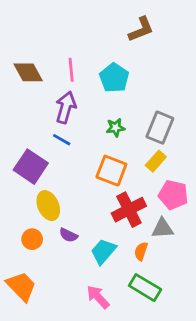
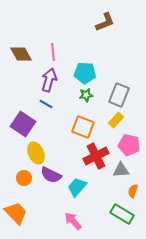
cyan pentagon: (114, 78) -> (85, 73), moved, turned -30
purple semicircle: (68, 235) -> (51, 175), size x1.5
orange semicircle: (141, 251) -> (133, 191), moved
green rectangle: (145, 288) -> (122, 214), moved

